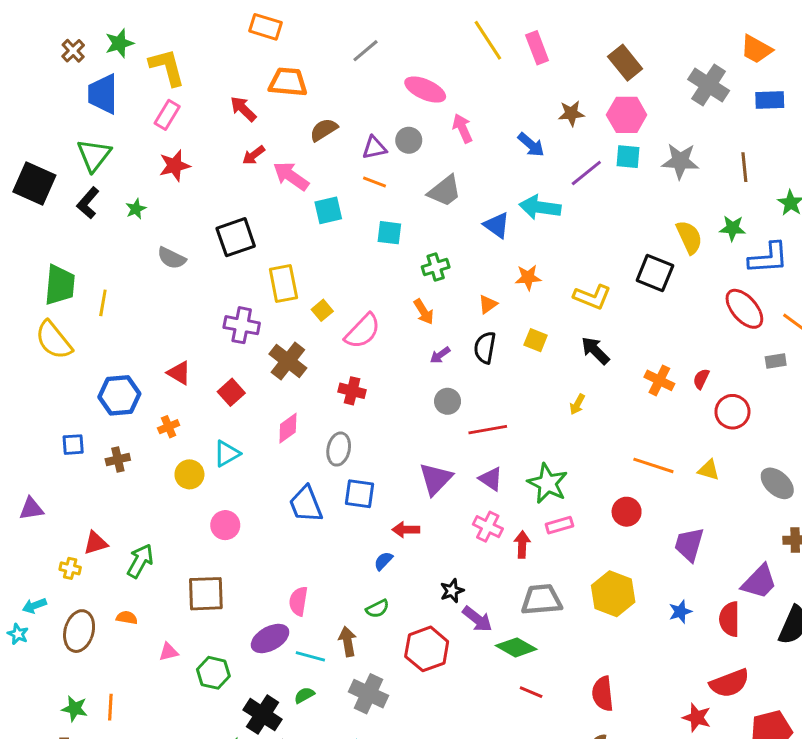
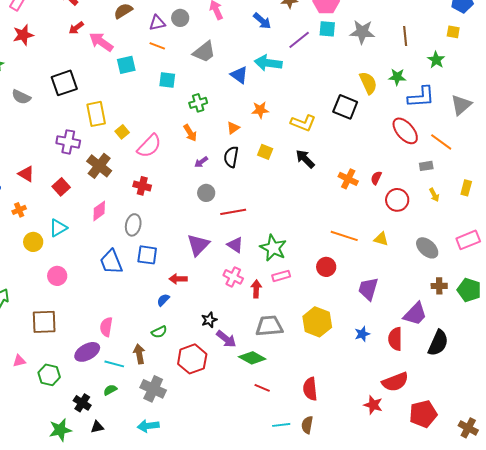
yellow arrow: (577, 404) -> (434, 195), moved, turned -56
black cross: (263, 715) -> (82, 403), size x0.7

